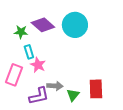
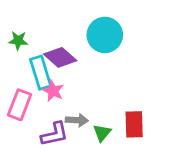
purple diamond: (43, 25) -> (60, 57), moved
green star: (21, 32) -> (18, 41), moved
cyan rectangle: (29, 52) -> (41, 73), size x1.6

